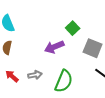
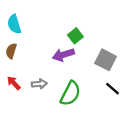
green square: (73, 28) -> (75, 36), moved

